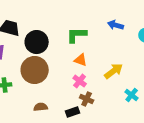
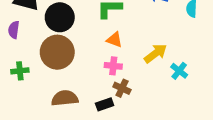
pink cross: (80, 81) -> (113, 66), turned -32
cyan cross: (132, 95) -> (179, 71), moved
brown semicircle: (41, 107) -> (65, 98), size x1.5

